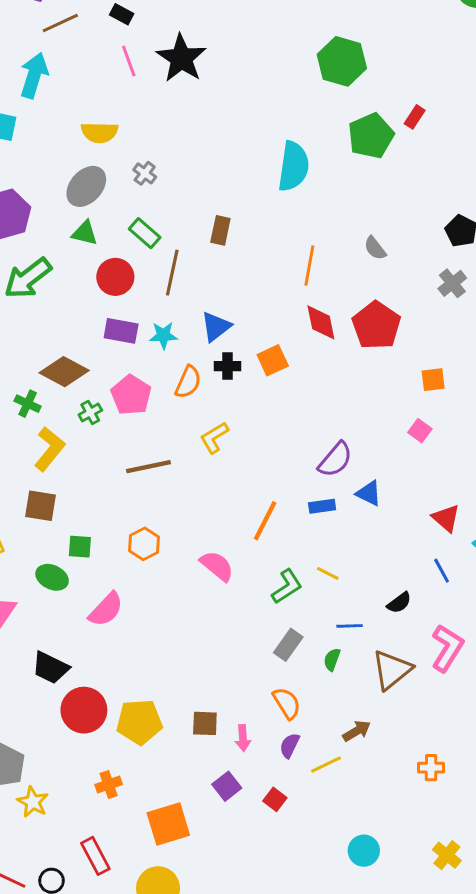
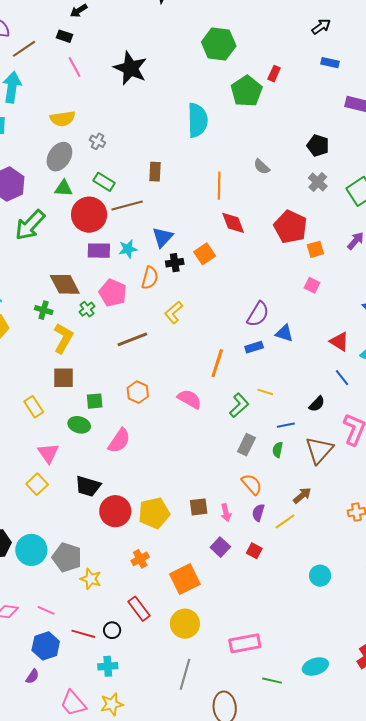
black star: (181, 58) -> (130, 68), moved
brown line: (172, 273) -> (127, 205), turned 72
red circle: (115, 277) -> (89, 215), size x1.4
red pentagon: (376, 325) -> (291, 227), moved
brown diamond: (64, 372) -> (65, 284), turned 44

